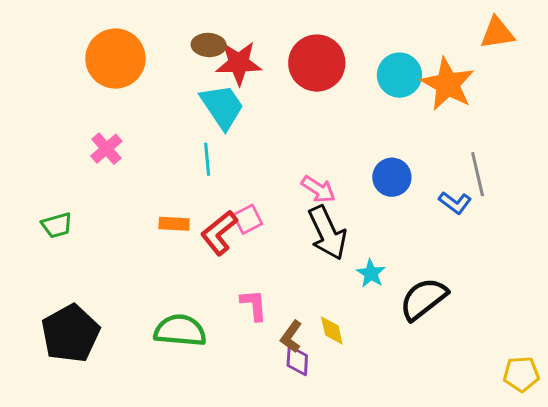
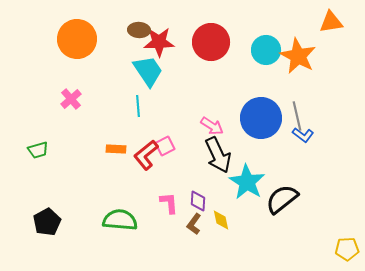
gray line: (478, 174) -> (297, 116), moved
blue circle: (392, 177) -> (261, 118), size x1.6
cyan star: (371, 273) -> (247, 182), size x1.8
black pentagon: (70, 333) -> (47, 222), size x0.7
purple diamond: (297, 361) -> (198, 201), moved

